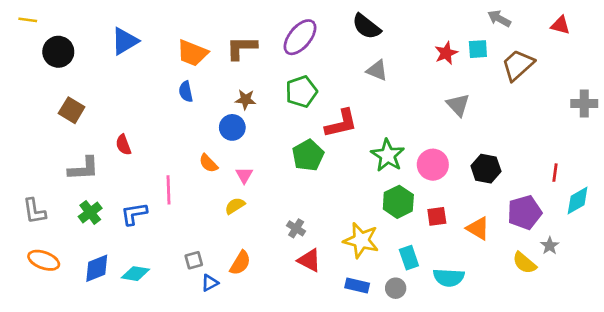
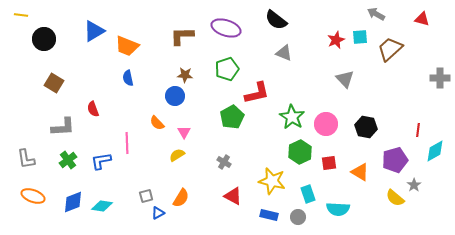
purple ellipse: (300, 37) -> (226, 28), turned 68
orange trapezoid: (192, 53) -> (127, 46), moved
blue semicircle: (186, 92) -> (128, 78), moved
gray cross: (296, 228) -> (224, 162), moved

